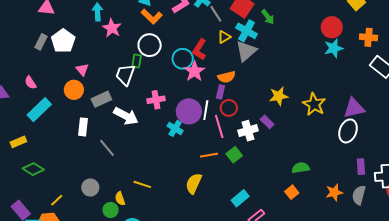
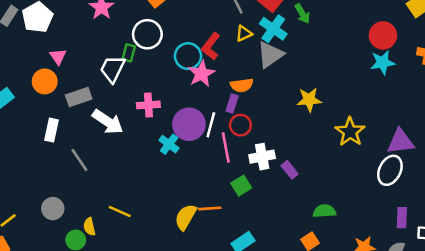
yellow star: (279, 96) -> (309, 100), moved
purple rectangle: (267, 122) -> (290, 170), moved
orange line: (209, 155) -> (210, 208), moved

